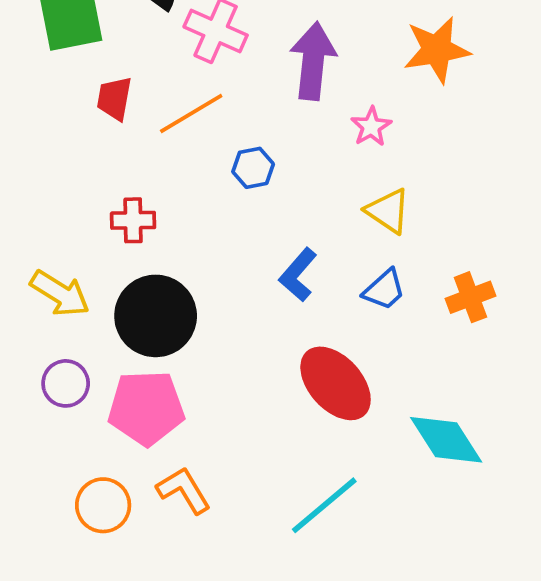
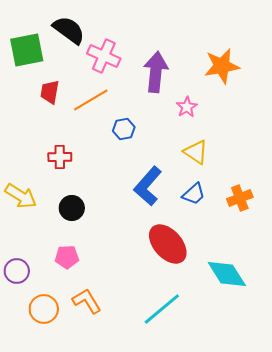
blue L-shape: (298, 275) -> (148, 186), size x1.4
black circle: (156, 316) -> (72, 208), size x0.6
purple circle: (66, 383) -> (17, 271), moved
pink pentagon: (146, 408) -> (67, 257), size x0.6

